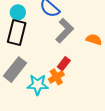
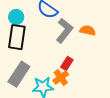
orange semicircle: (94, 39) -> (88, 30), moved

